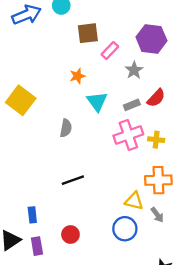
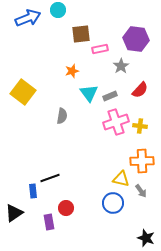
pink rectangle: (110, 51) -> (100, 49), turned 35
gray rectangle: (132, 105) -> (110, 96), moved
black line: (73, 180) -> (50, 178), moved
purple rectangle: (37, 246) -> (49, 222), moved

